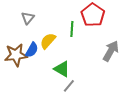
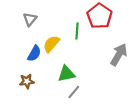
brown star: (16, 55) -> (27, 81), moved, size x0.6
green triangle: (62, 69) -> (66, 74), turned -42

